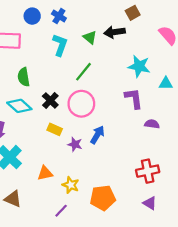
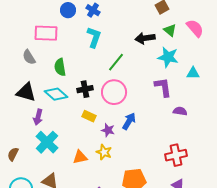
black arrow: (115, 32) -> (145, 38), moved
green triangle: (90, 37) -> (170, 30), moved
black cross: (50, 101) -> (85, 89), turned 35
yellow star: (71, 185) -> (104, 152), moved

